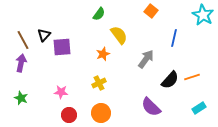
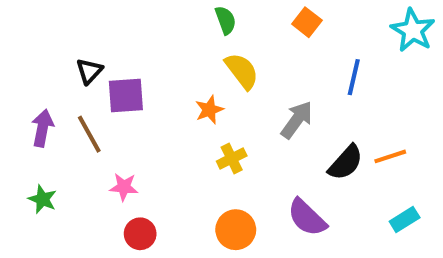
green semicircle: (99, 14) -> (226, 20), moved, turned -56
brown line: (23, 40) -> (89, 134), moved
yellow cross: (99, 83) -> (232, 158), moved
orange circle: (101, 113) -> (236, 230), moved

